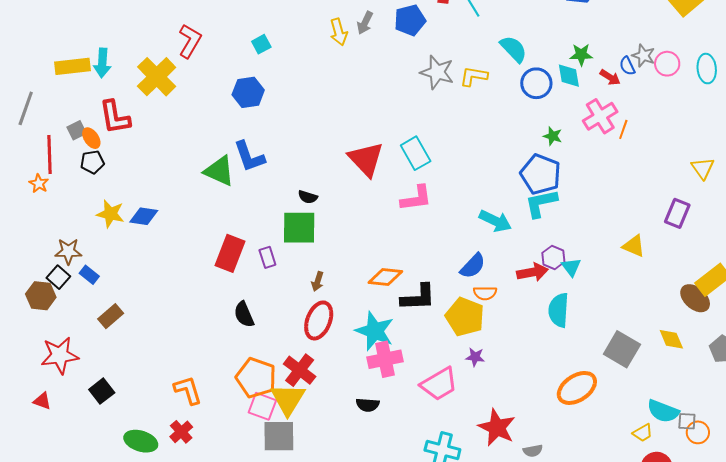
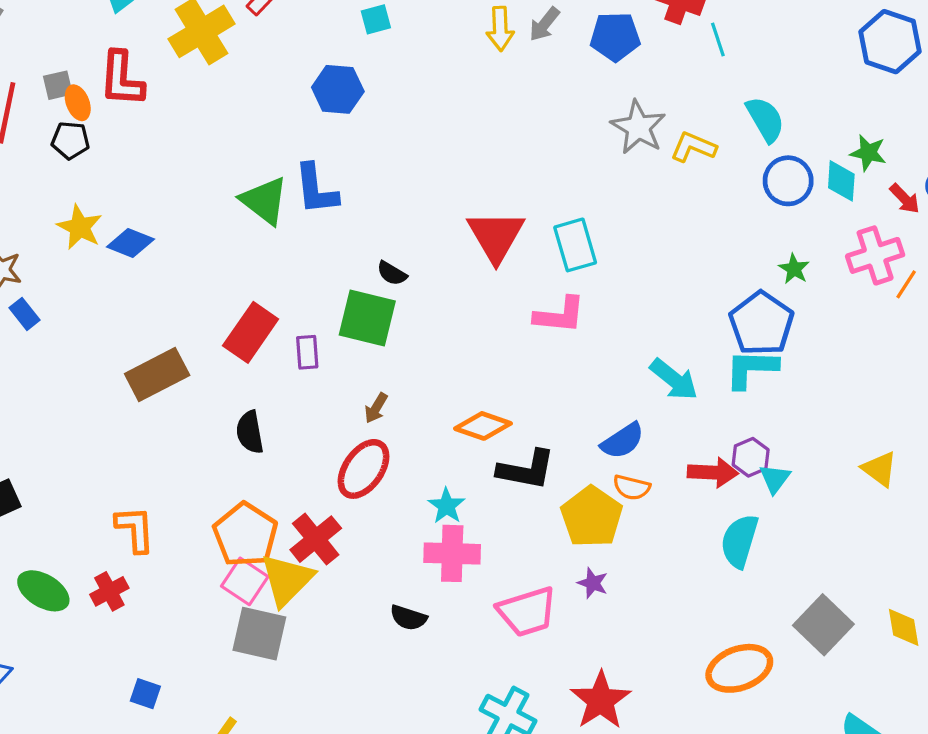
brown rectangle: (111, 316) -> (157, 374), moved, size x1.5
cyan star: (375, 331) -> (447, 506), size x0.6

